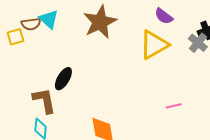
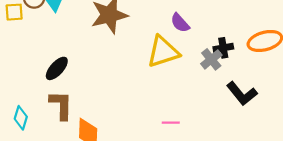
brown L-shape: (44, 101) -> (61, 105), moved

